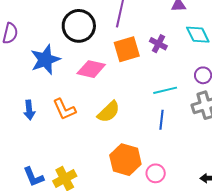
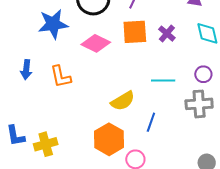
yellow semicircle: (109, 112) -> (123, 101), moved
blue line: (161, 120) -> (151, 122), moved

